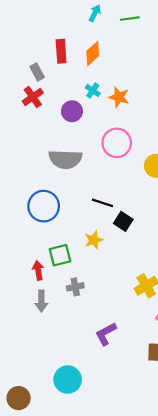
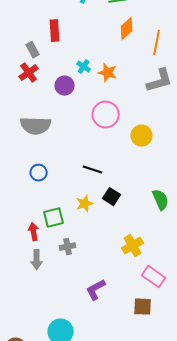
orange diamond: (93, 53) -> (127, 29), moved
gray semicircle: (65, 159) -> (36, 126), moved
blue circle: (44, 206) -> (39, 173), size x0.6
black square: (123, 221) -> (112, 197), moved

